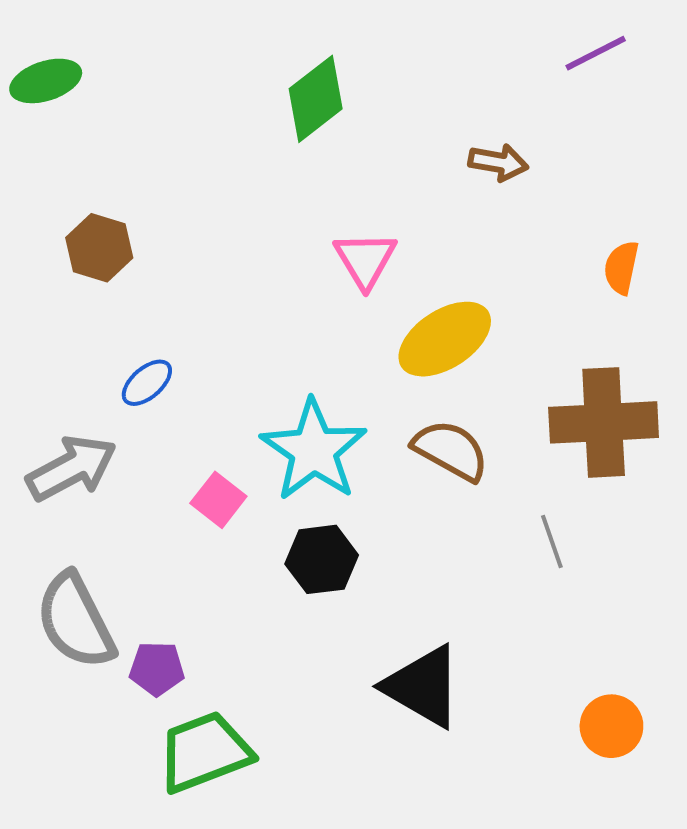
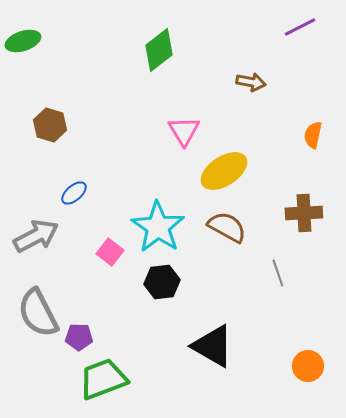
brown cross: (604, 422) -> (304, 213), size x0.7

